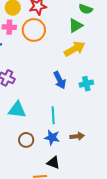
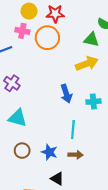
green triangle: (76, 26) -> (91, 40), turned 35
cyan line: (53, 115) -> (73, 129), moved
black triangle: (53, 163) -> (57, 179), moved

